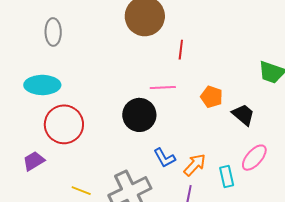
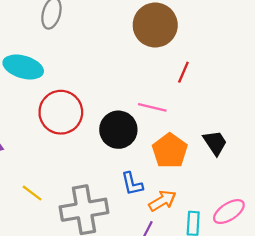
orange pentagon: (212, 97) -> (170, 151), moved, size x1.4
black trapezoid: (243, 115) -> (215, 143), moved
red circle: (64, 124) -> (61, 112), moved

